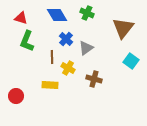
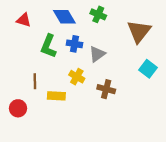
blue cross: (66, 39) -> (75, 44), turned -32
green L-shape: (27, 41) -> (49, 46), moved
brown line: (52, 57) -> (35, 81), moved

